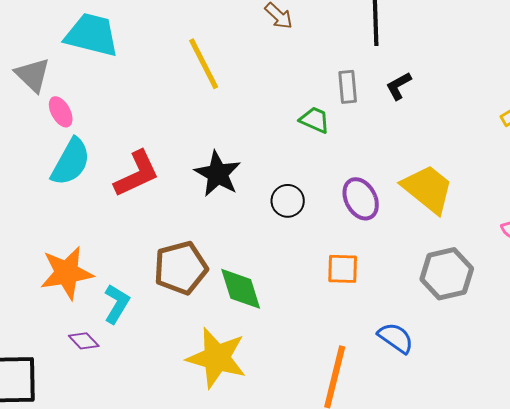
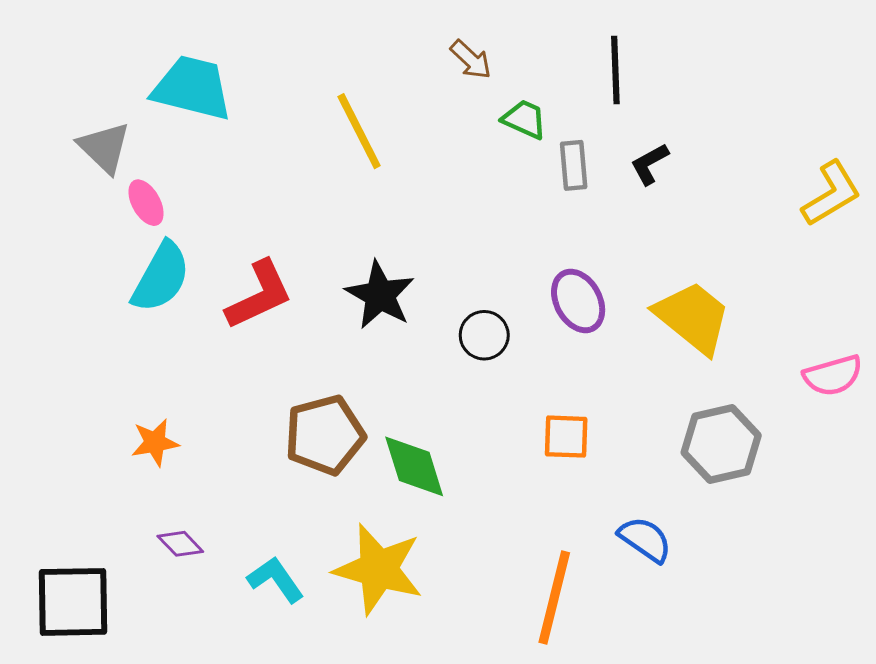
green trapezoid: (315, 120) -> (524, 119), moved
purple ellipse: (361, 199) -> (578, 301), moved
orange star: (67, 273) -> (155, 443), size x0.6
cyan L-shape: (117, 304) -> (276, 580), moved, turned -66

